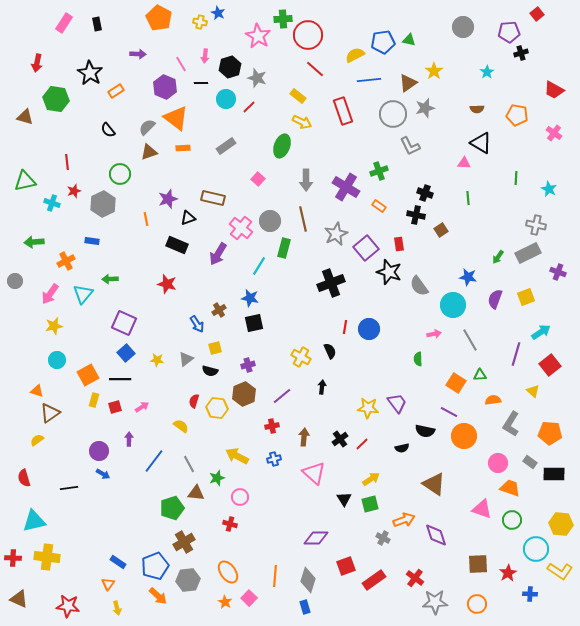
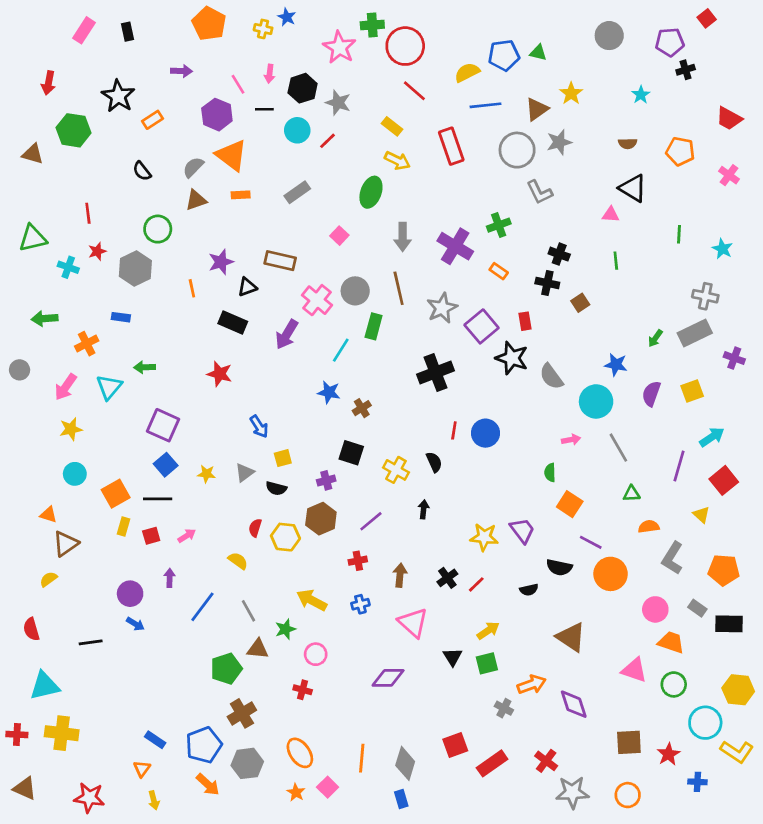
brown cross: (219, 310) -> (362, 408), moved
black square: (254, 323) -> (351, 453), moved, turned 30
orange square: (456, 383) -> (570, 504), moved
purple diamond: (316, 538) -> (388, 678), moved

